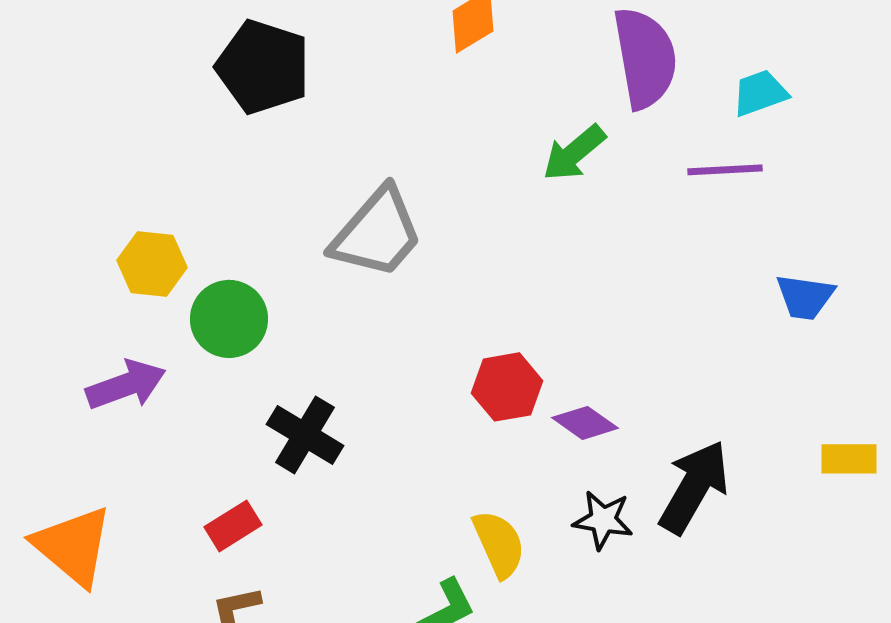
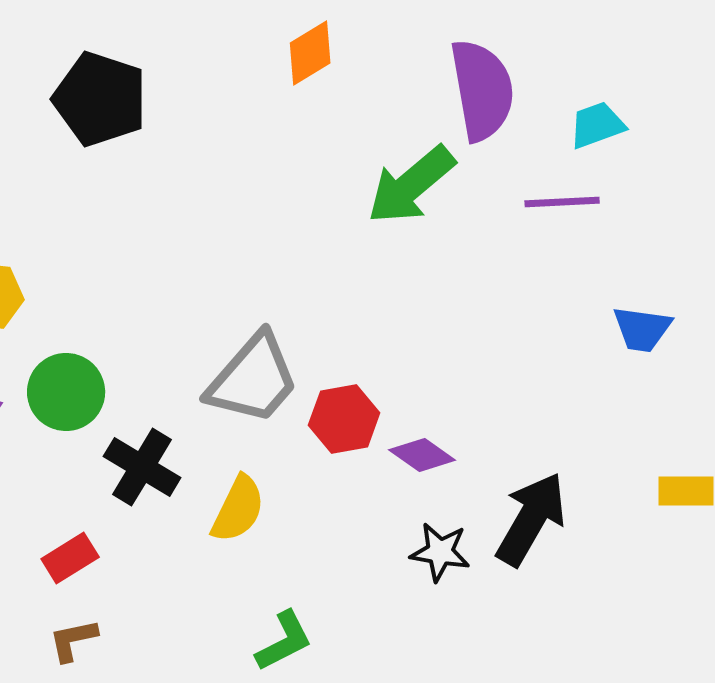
green arrow: (574, 153) -> (411, 185), size x1.4
gray trapezoid: (377, 233) -> (253, 379), moved
green circle: (229, 319) -> (66, 392), moved
yellow semicircle: (499, 544) -> (238, 509), moved, turned 50

